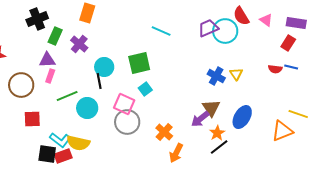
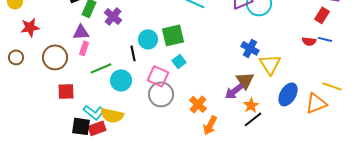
cyan circle: (104, 67) -> (148, 39), moved
yellow triangle: (236, 74) -> (270, 64), moved, size x1.6
blue ellipse: (242, 117) -> (288, 94), moved

